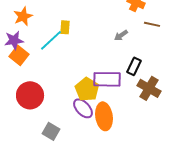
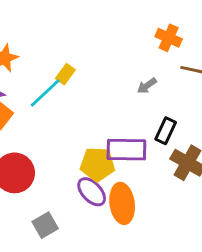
yellow rectangle: (65, 27) -> (65, 74), turned 32
yellow pentagon: (87, 89) -> (97, 164), turned -30
gray square: (51, 131) -> (45, 225), turned 30

